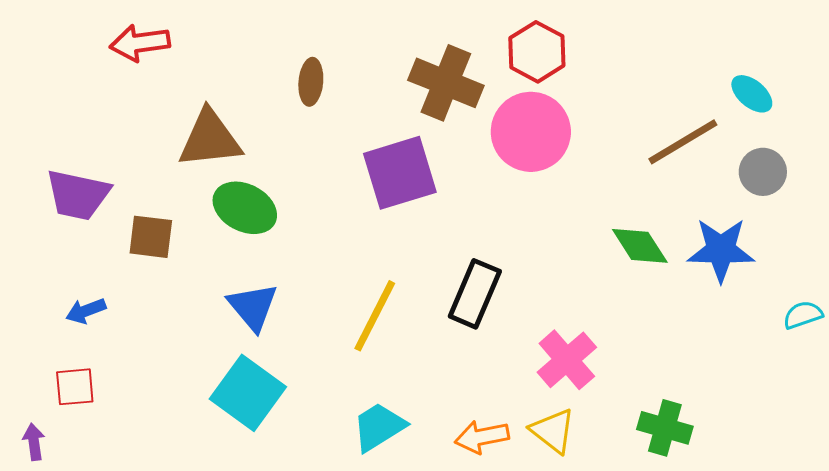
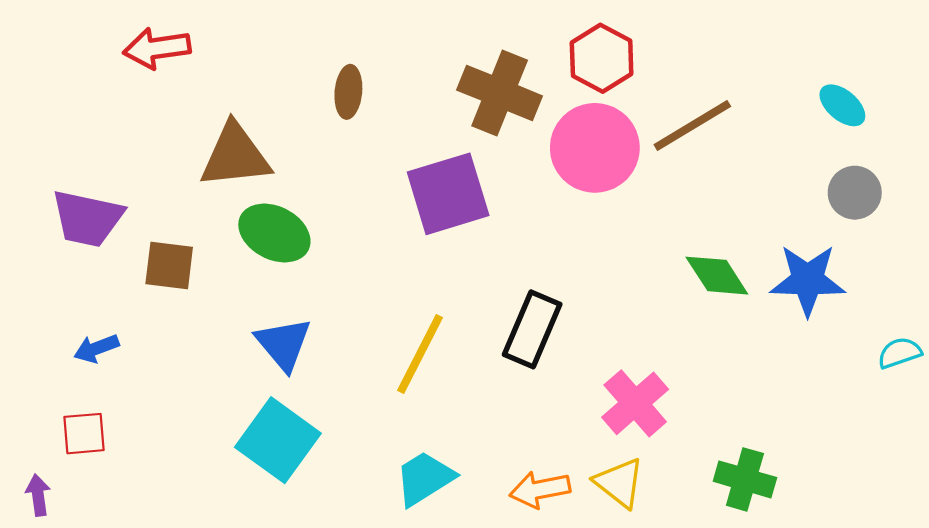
brown line: (683, 142) -> (692, 125), moved

